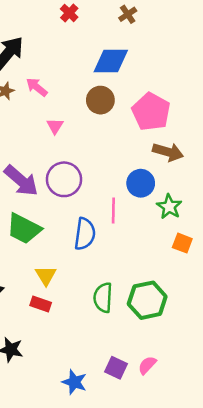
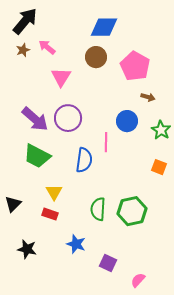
pink triangle: (55, 126) -> (61, 77), size x1.5
brown arrow: (168, 152) -> (148, 97), size x0.6
green star: (169, 207) -> (161, 130), moved
pink semicircle: (147, 365) -> (138, 280), moved
blue star: (74, 382) -> (76, 244), moved

